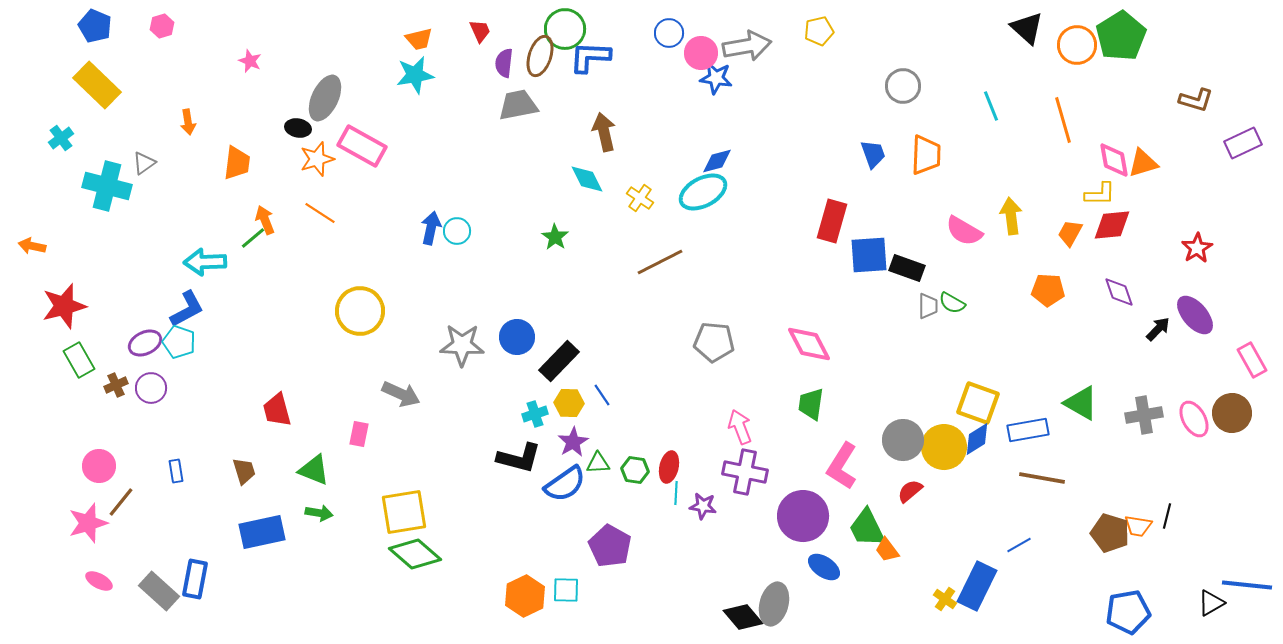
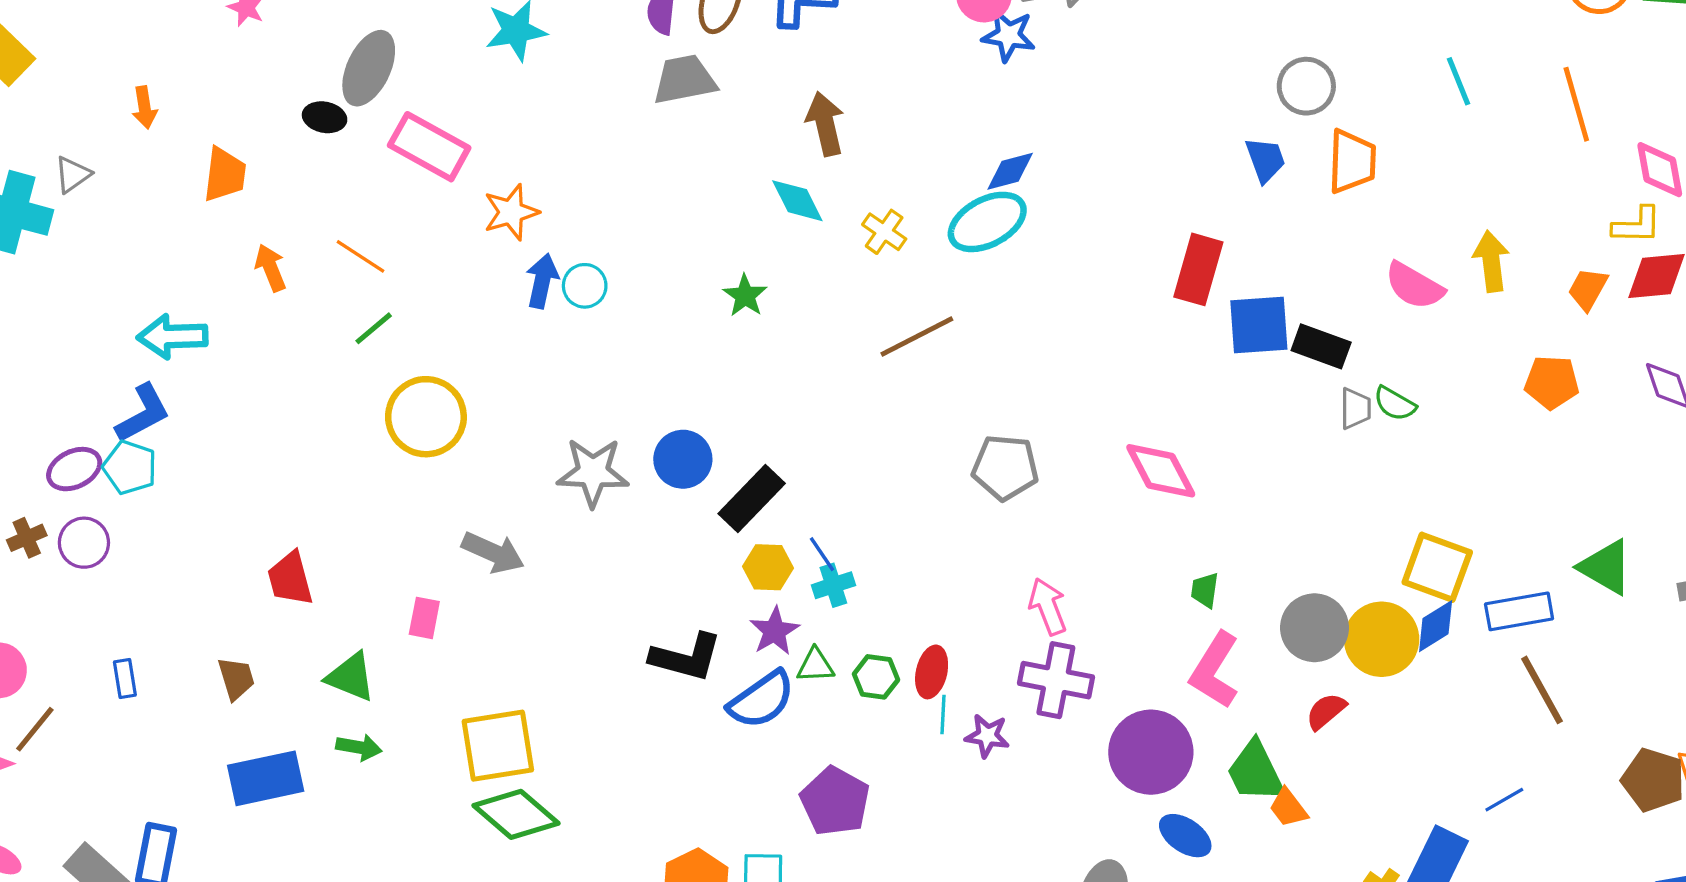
gray circle: (903, 86) -> (1306, 86), moved
orange star: (317, 159) -> (511, 212), moved
green line: (253, 238) -> (374, 328), moved
green trapezoid: (811, 404) -> (1205, 590), moved, size x0.7
cyan cross: (535, 414) -> (833, 585), moved
brown line: (1042, 478) -> (1542, 690), turned 51

